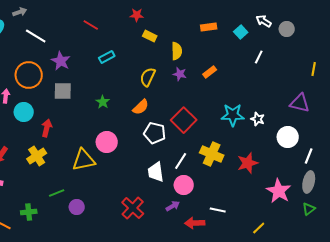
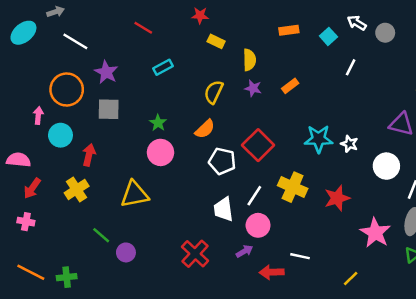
pink circle: (107, 142) -> (160, 152), moved
green line: (57, 193) -> (101, 235), turned 63
green cross: (29, 212) -> (67, 277), moved

